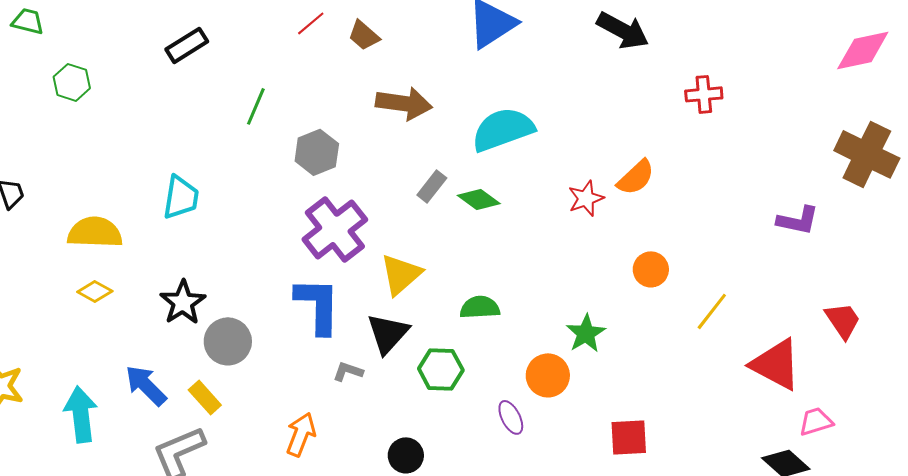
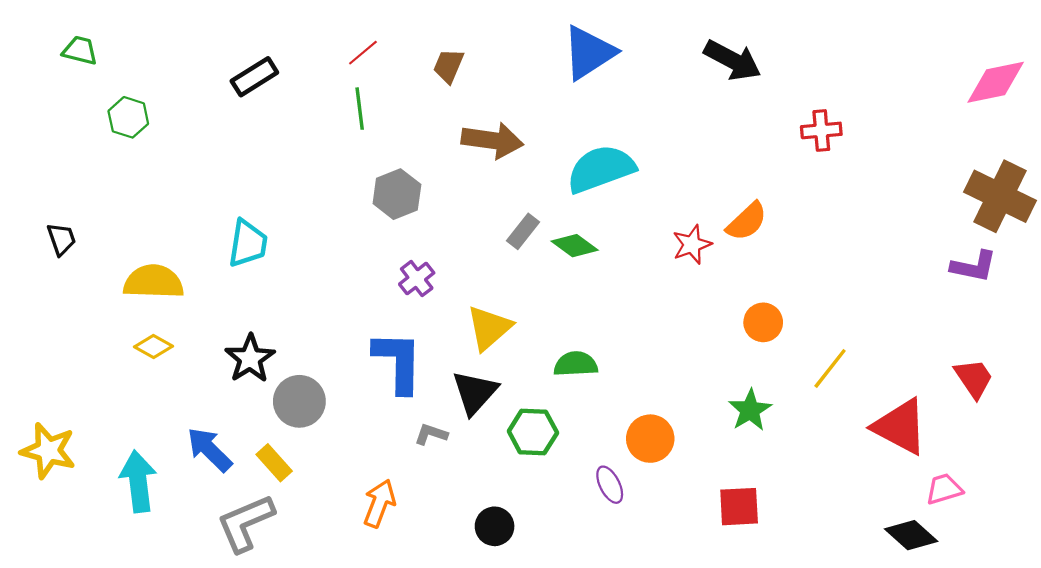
red line: (311, 23) -> (363, 53), moved
brown trapezoid: (364, 35) -> (448, 66), turned 72
green line: (256, 106) -> (360, 109), moved, turned -30
purple L-shape: (798, 220) -> (974, 266), moved
purple cross: (335, 229) -> (417, 279), size x0.5
green star: (586, 333) -> (750, 410), moved

